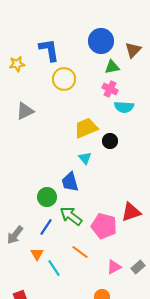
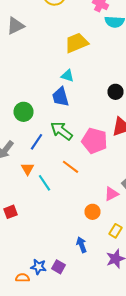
black circle: (110, 141) -> (116, 92), moved
cyan triangle: (85, 158) -> (68, 76), moved, turned -32
green circle: (47, 197) -> (24, 112), moved
pink triangle: (114, 267) -> (112, 194), moved

